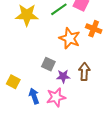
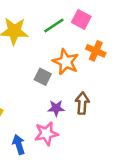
gray square: (48, 64) -> (43, 77), moved
blue arrow: (34, 96) -> (19, 145), moved

